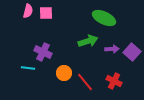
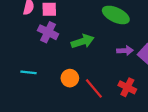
green arrow: (88, 41) -> (82, 41), moved
purple cross: (43, 52) -> (48, 32), moved

